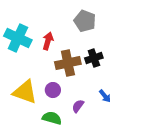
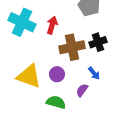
blue arrow: (105, 96) -> (94, 73), moved

